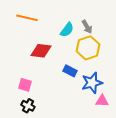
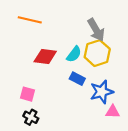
gray arrow: (87, 27) -> (96, 30), size x1.5
cyan semicircle: (67, 30) -> (74, 54), moved

